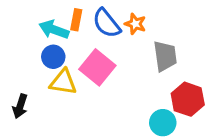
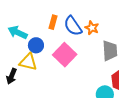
cyan arrow: (54, 30) -> (18, 32), moved
yellow triangle: (63, 82) -> (28, 62), moved

